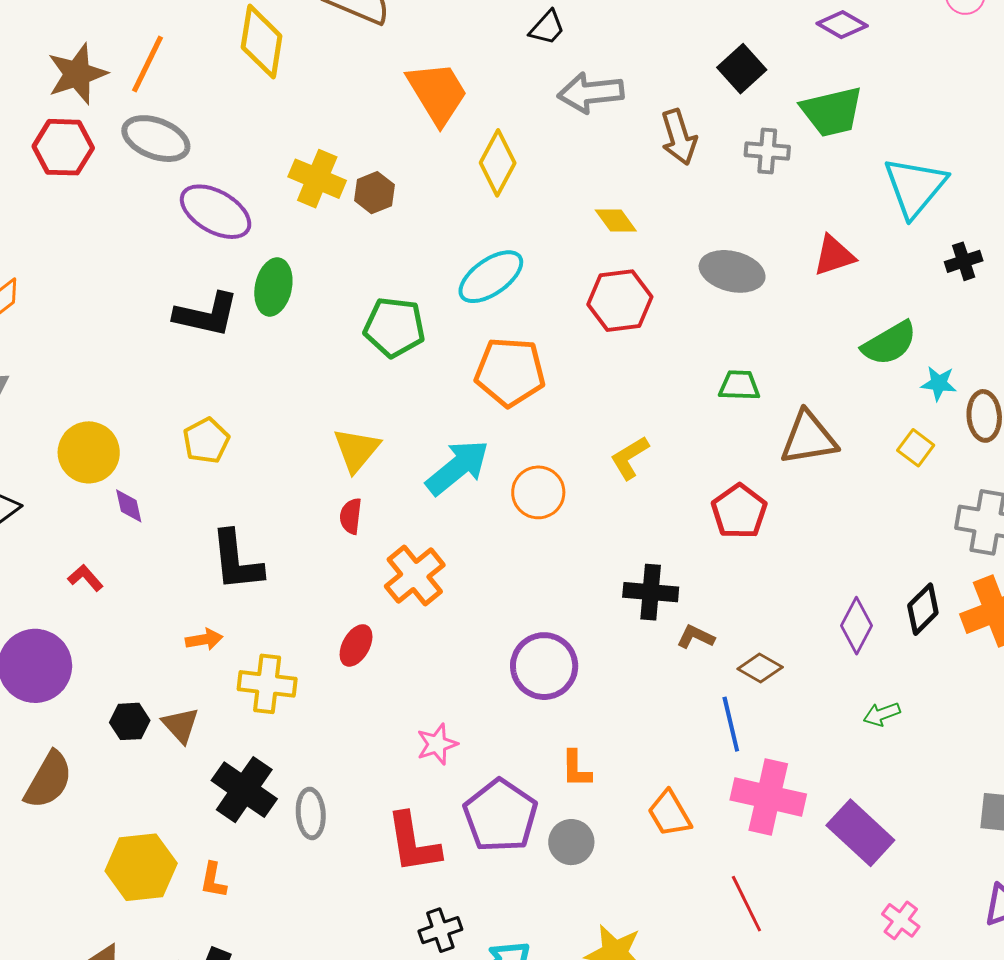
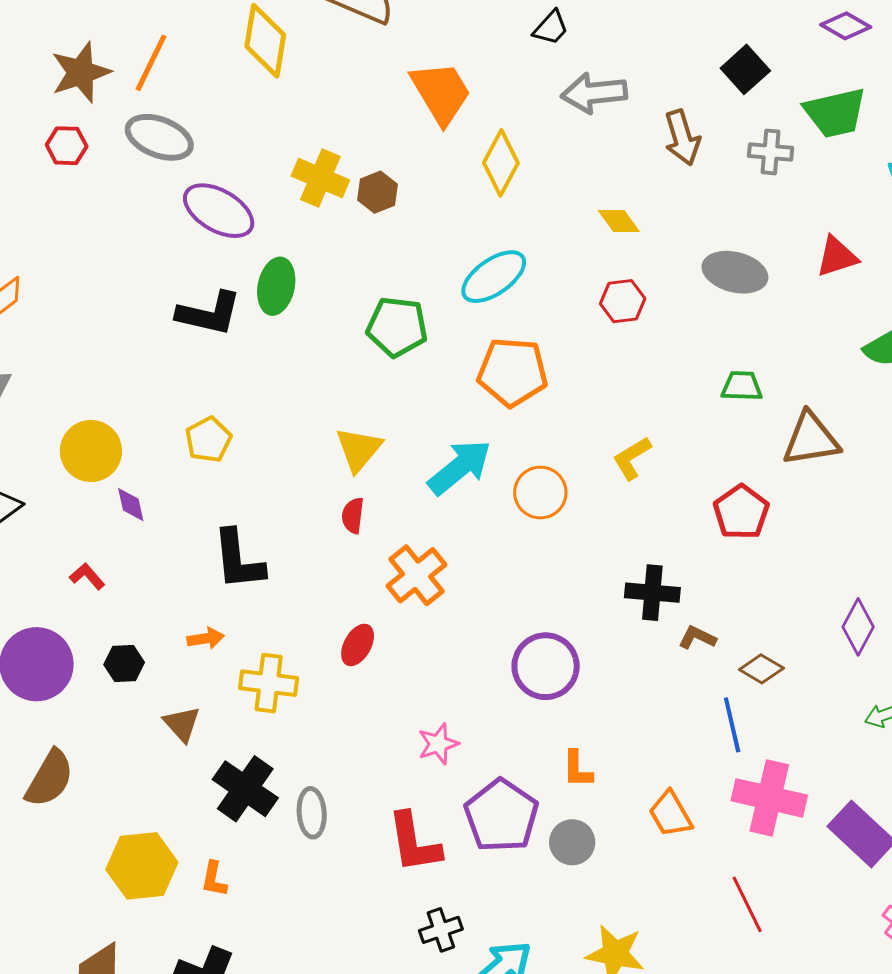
red hexagon: (63, 147) -> (67, 146), size x0.7
red hexagon: (620, 301) -> (623, 301), size x0.7
black hexagon: (130, 721) -> (124, 664), moved

